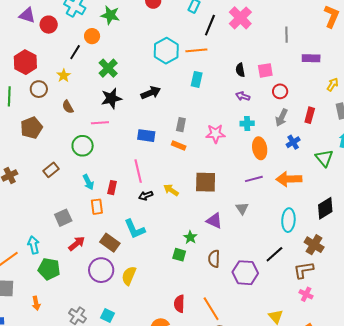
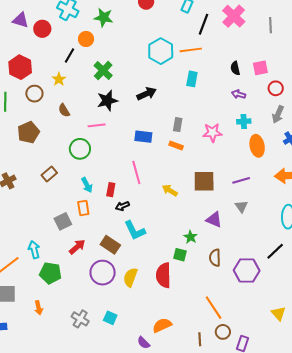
gray line: (286, 35) -> (270, 25), moved
purple line: (254, 179) -> (241, 180), moved
black arrow: (146, 196) -> (122, 206), moved
orange rectangle: (97, 207) -> (83, 208), moved
red semicircle: (179, 304) -> (163, 275), moved, size x1.4

